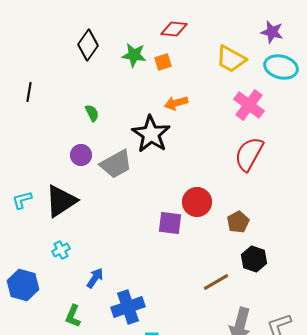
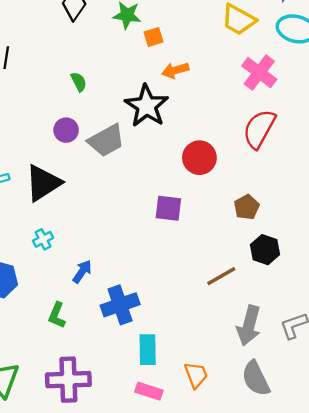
orange square: (163, 62) -> (153, 37), moved
red circle: (197, 202) -> (199, 158), moved

